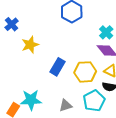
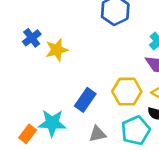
blue cross: (12, 24) -> (32, 38), moved
blue rectangle: (58, 67) -> (85, 100), moved

